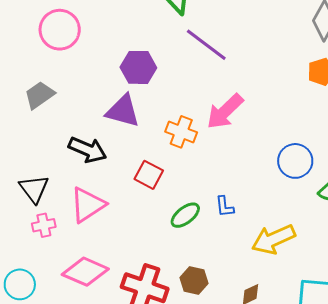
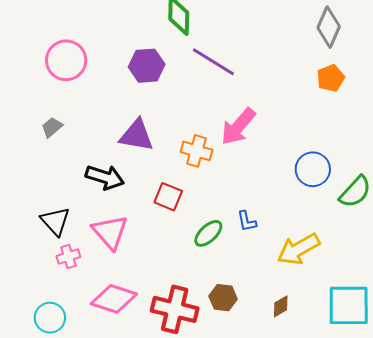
purple hexagon: (138, 67) -> (147, 66), moved
gray trapezoid: (39, 95) -> (52, 127), size x0.7
pink triangle: (88, 205) -> (110, 232), turned -33

